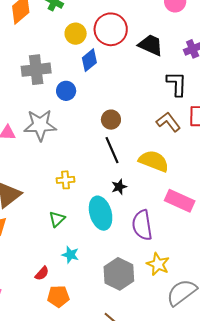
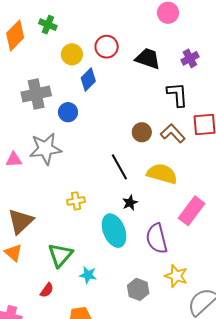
red circle: (111, 29) -> (107, 47), size x0.7
brown circle: (111, 120) -> (142, 132), moved
pink rectangle: (180, 201) -> (192, 211), turned -72
green triangle: (57, 219) -> (60, 255), moved, size x1.5
red semicircle: (42, 273) -> (47, 290), moved
gray hexagon: (119, 274) -> (138, 289), size x0.7

